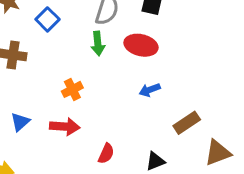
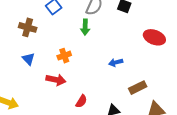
red ellipse: (141, 45) -> (154, 37), moved
blue triangle: (20, 122) -> (28, 59), moved, turned -40

